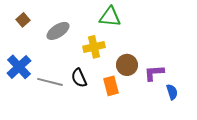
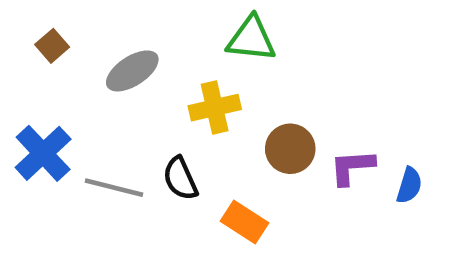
orange rectangle: (111, 86) -> (244, 222), moved, turned -42
blue semicircle: (172, 92) -> (409, 185), moved, turned 35

